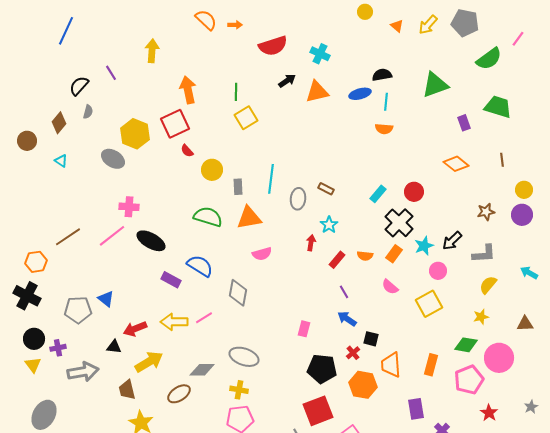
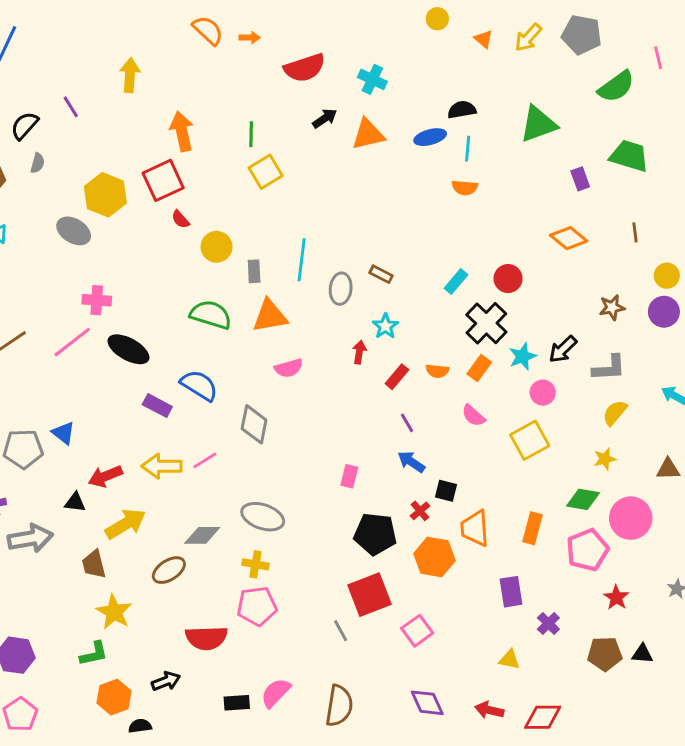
pink line: (518, 39) -> (658, 58), turned -49

